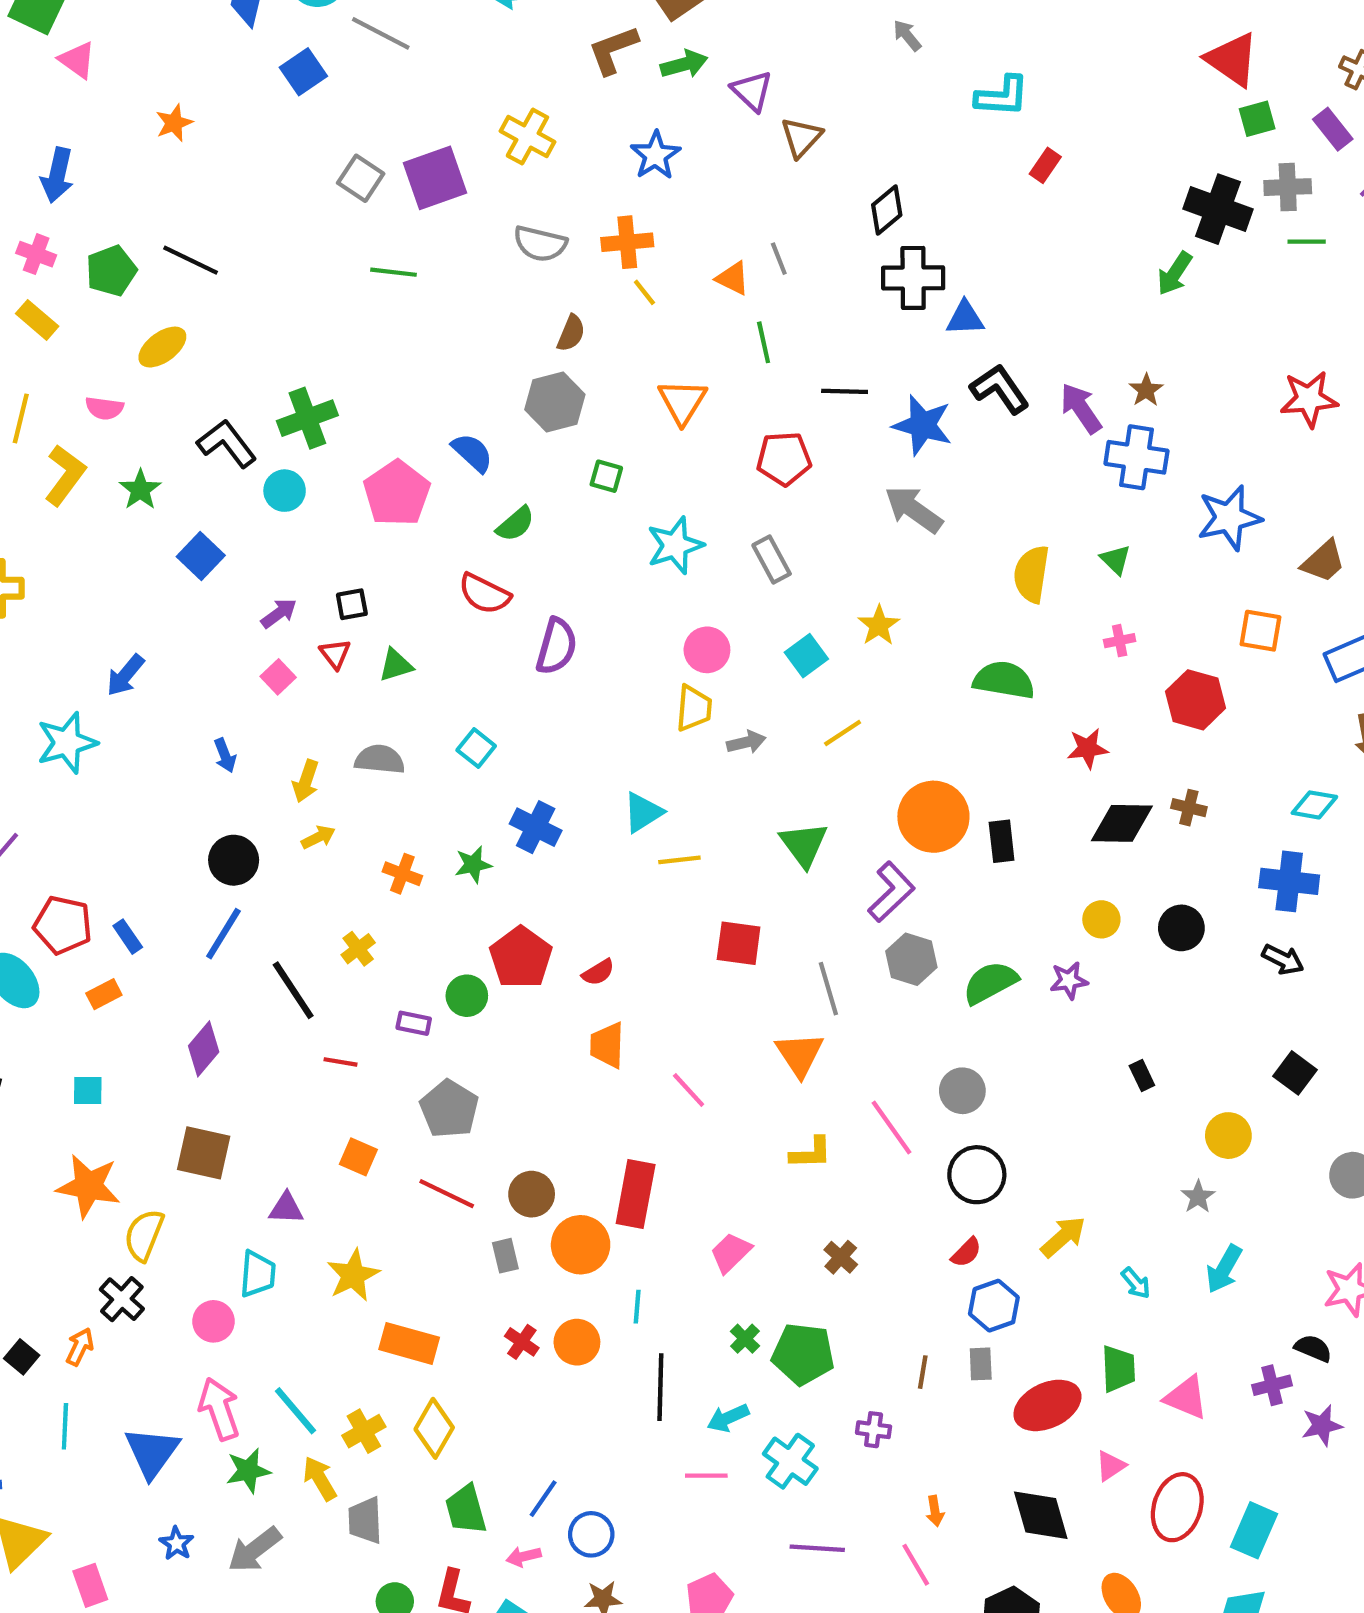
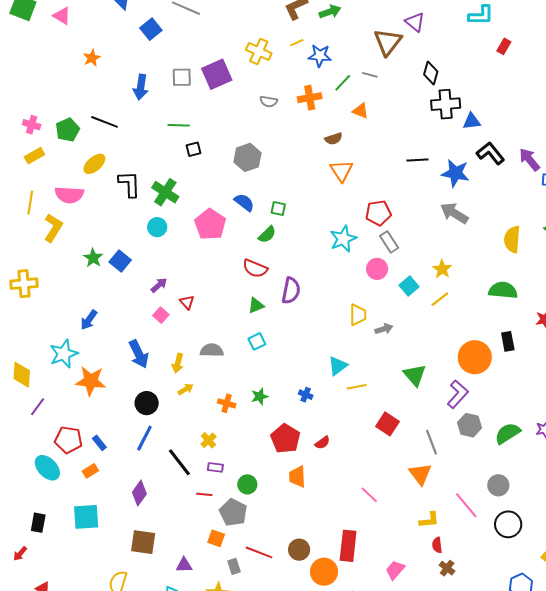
pink triangle: (77, 60) -> (62, 16), moved
purple triangle: (752, 91) -> (415, 22), moved
brown triangle: (801, 137) -> (388, 42), size x1.4
blue star: (655, 155) -> (320, 56), turned -30
blue arrow: (57, 175) -> (141, 87), moved
gray square: (361, 178) -> (182, 77), turned -30
black diamond: (887, 210) -> (431, 73), turned -30
gray semicircle: (540, 244) -> (269, 102), size x0.7
gray line: (779, 259) -> (370, 75), moved, turned -49
green line: (393, 272) -> (179, 125), moved
yellow line: (644, 292) -> (297, 43), moved, turned -72
yellow rectangle: (37, 320) -> (34, 156), turned -66
brown semicircle: (571, 333) -> (334, 139), moved, turned 54
green line: (764, 342) -> (343, 83), moved, turned 60
gray hexagon: (555, 402) -> (247, 157), moved
pink semicircle: (104, 408) -> (69, 195), size x1.6
green cross: (307, 418) -> (165, 192), turned -32
black L-shape: (227, 444) -> (129, 184), moved, turned 40
red pentagon: (784, 459) -> (378, 213), moved
green square: (606, 476) -> (278, 209), moved
green star: (140, 490) -> (93, 258), moved
black square: (352, 604) -> (193, 149), moved
pink circle: (707, 650) -> (377, 269), moved
green triangle: (396, 665) -> (256, 305), moved
yellow line: (843, 733) -> (440, 299), moved
cyan square: (476, 748) -> (257, 341), turned 30
blue arrow: (225, 755) -> (139, 354), size x1.8
blue cross: (536, 827) -> (306, 395), moved, size x0.6
black rectangle: (1002, 841) -> (508, 341), moved
red square: (739, 943) -> (388, 424), turned 30
green circle: (467, 996) -> (247, 484), moved
purple rectangle: (414, 1023) -> (215, 467), moved
orange trapezoid: (607, 1045) -> (297, 477), moved
cyan square: (88, 1090) -> (86, 517), size x1.8
gray pentagon: (449, 1109) -> (233, 512), moved
orange star: (88, 1186) -> (91, 381), moved
red semicircle: (966, 1252) -> (437, 545), moved, turned 133
gray rectangle: (505, 1256) -> (234, 566), moved

